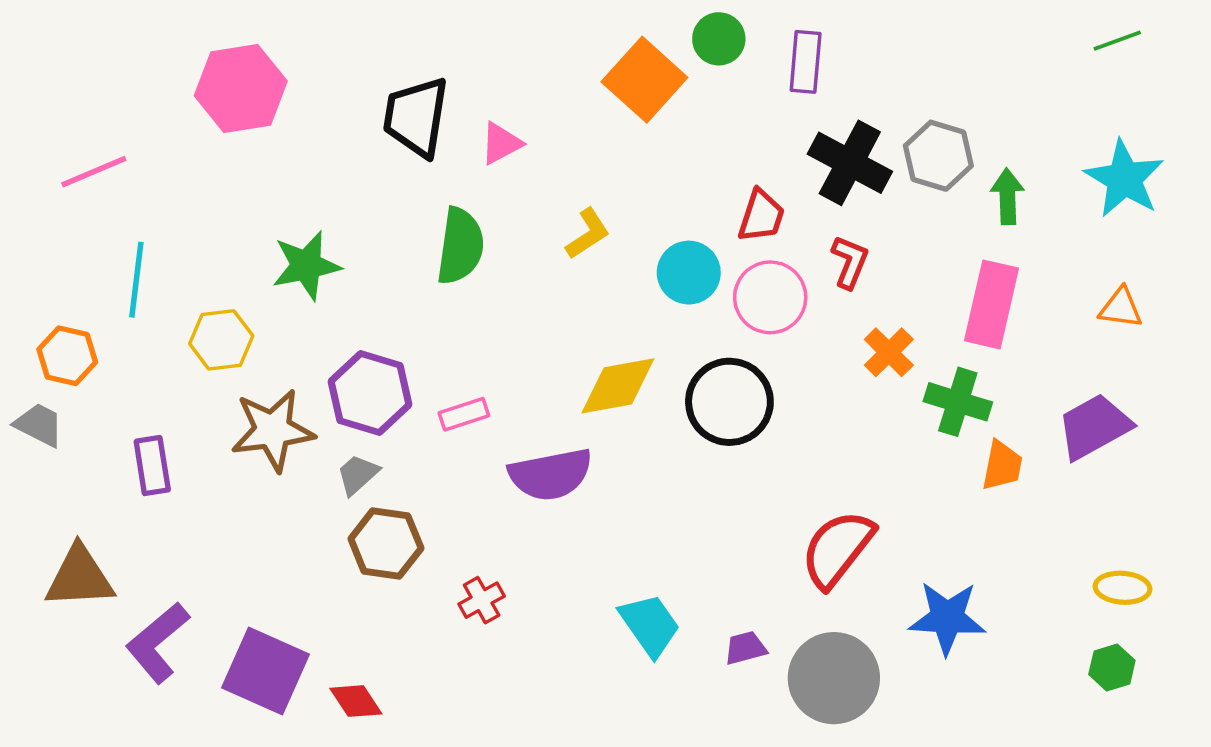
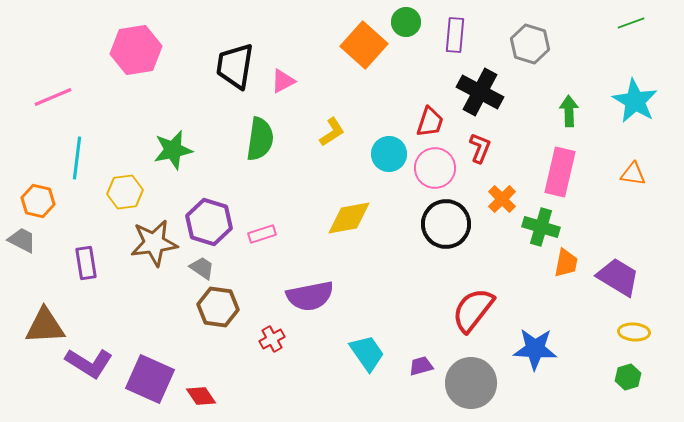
gray hexagon: (938, 156) -> (530, 44), moved
black circle: (729, 402) -> (446, 224), moved
purple trapezoid: (1094, 427) -> (618, 277), moved, turned 60
gray trapezoid: (358, 474) -> (202, 268), turned 76
purple semicircle: (551, 474) -> (310, 296), moved
purple L-shape: (158, 643) -> (89, 363), turned -108

